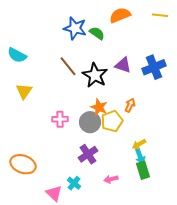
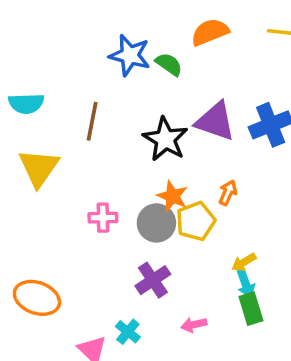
cyan semicircle: (17, 55) -> (26, 103), turned -30
purple triangle: (123, 65) -> (215, 121), size x1.4
brown line: (68, 66) -> (92, 121), moved, turned 50
yellow triangle: (24, 91) -> (39, 168), size x1.4

